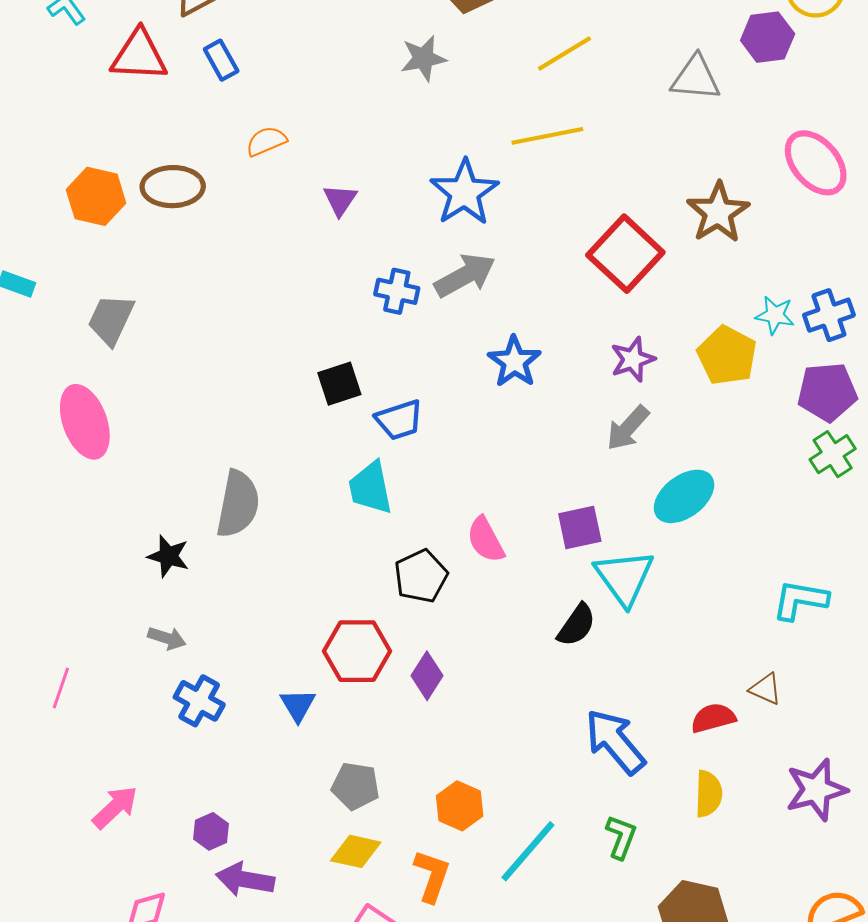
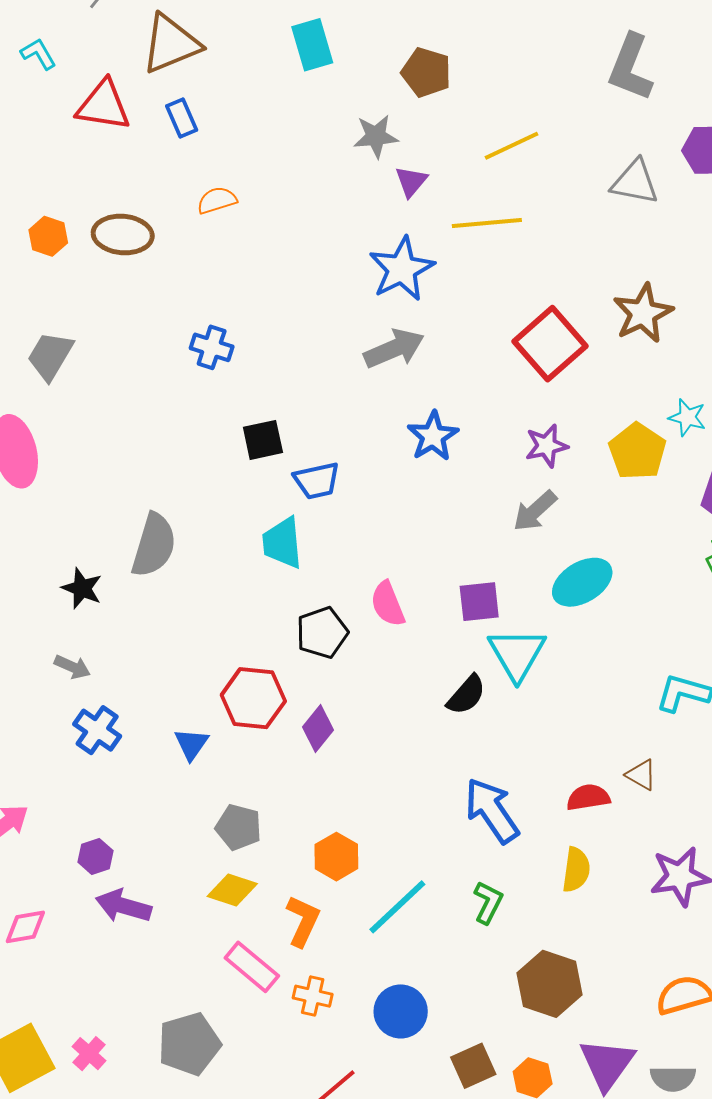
orange hexagon: (96, 196) -> (48, 236), size x0.7
purple triangle: (340, 200) -> (411, 181), moved
blue cross: (397, 291) -> (212, 347), moved

